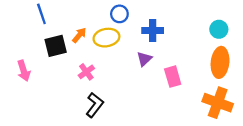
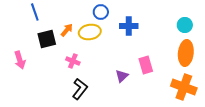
purple triangle: (144, 59) -> (122, 76), moved
pink cross: (86, 72) -> (73, 61), turned -32

